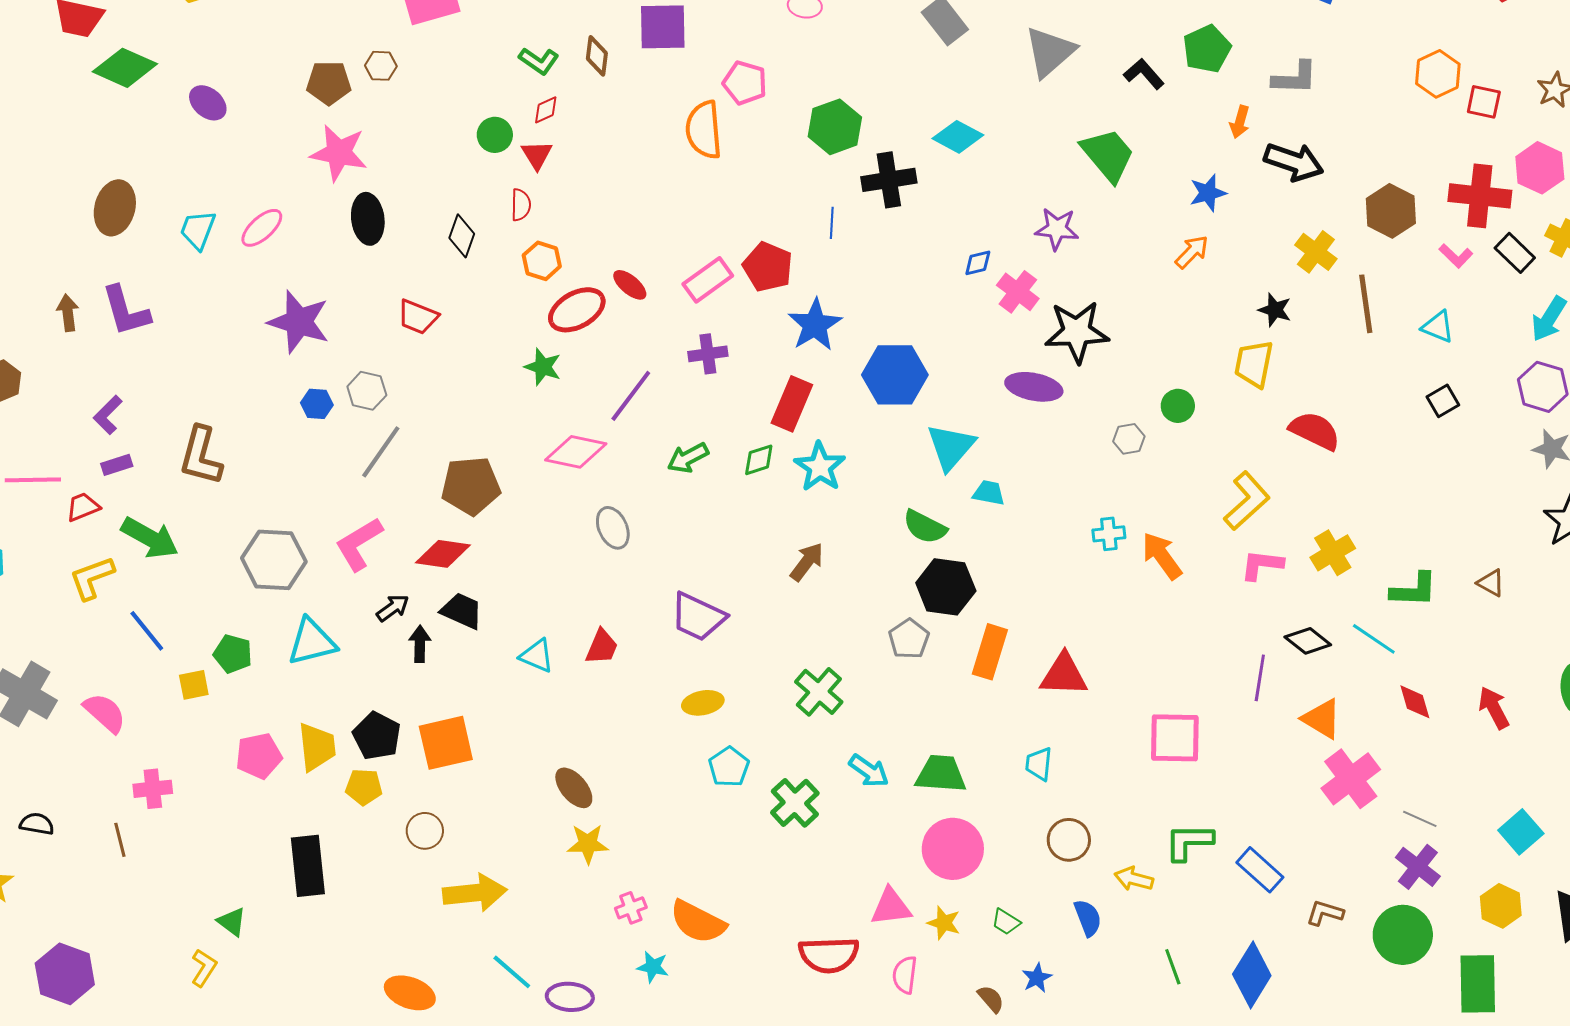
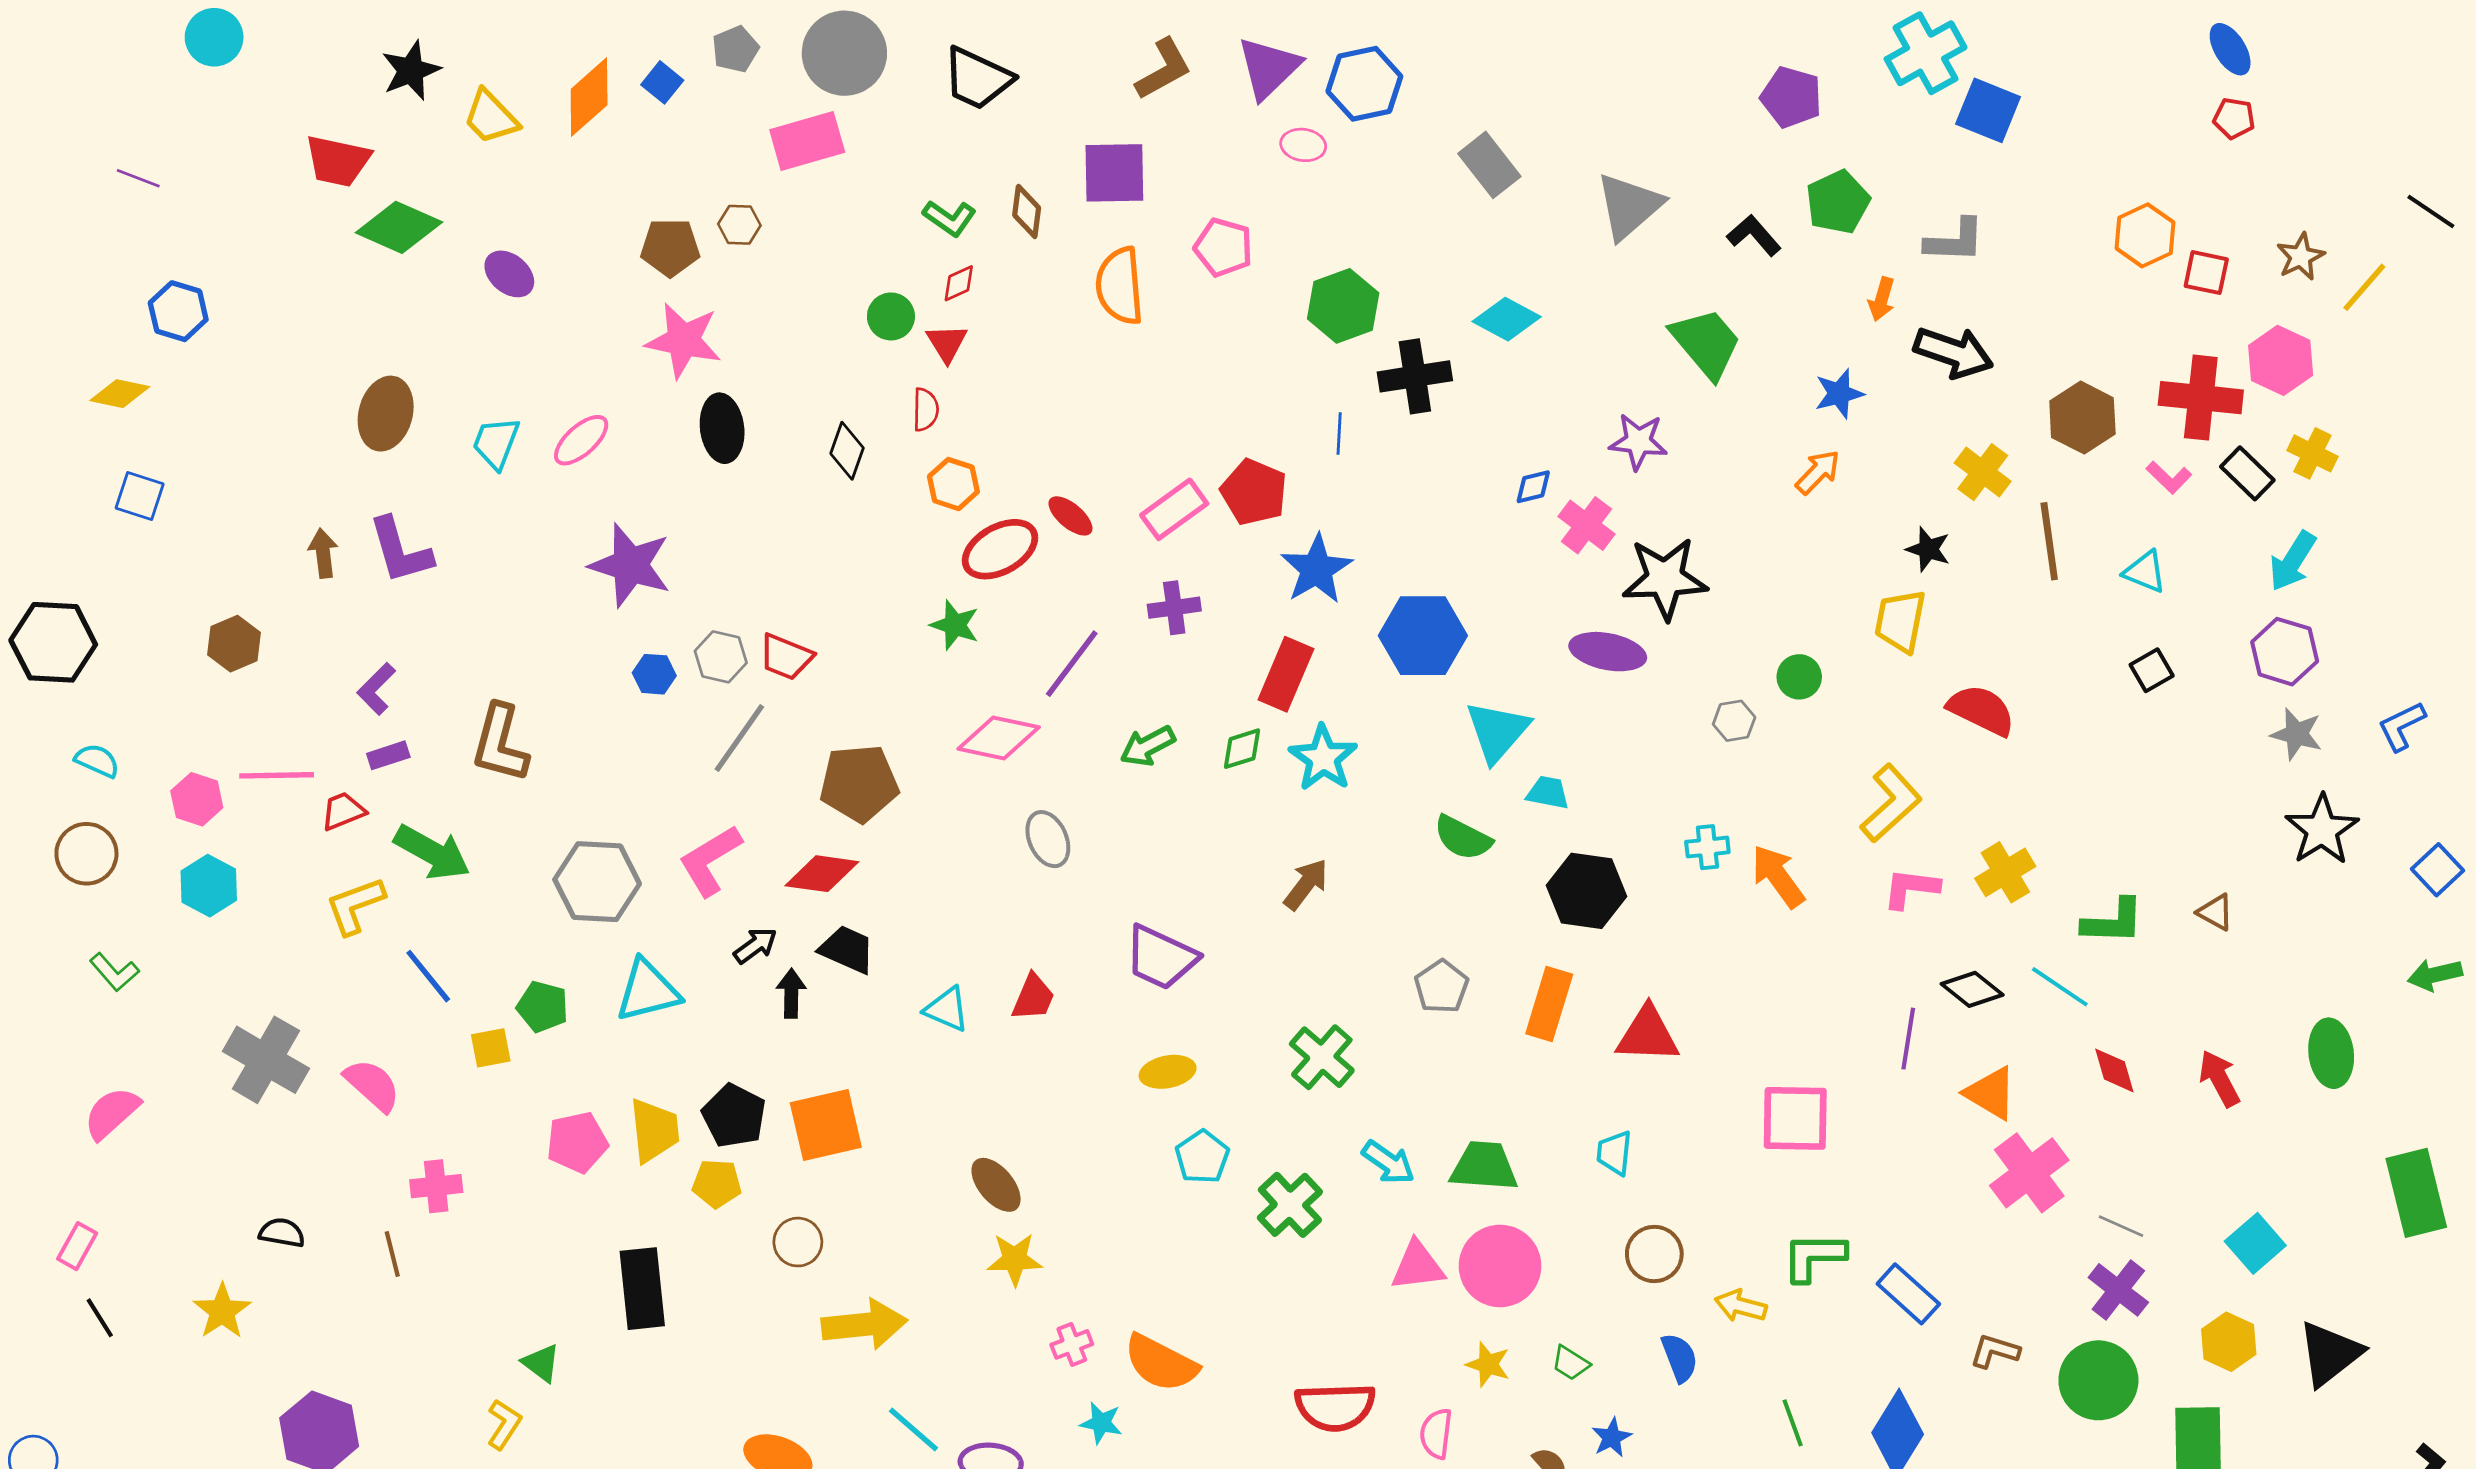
orange semicircle: (704, 130) -> (1120, 286), moved
red trapezoid: (418, 317) -> (786, 657), moved
black hexagon: (946, 587) -> (1586, 891), moved
pink triangle: (891, 907) -> (1418, 1266), moved

